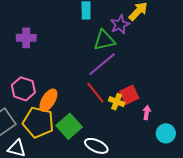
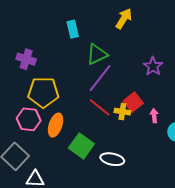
purple star: (120, 25) -> (153, 66), moved
purple cross: (26, 38) -> (26, 59), moved, turned 30
yellow pentagon: (38, 122) -> (43, 92), moved

